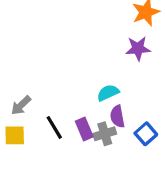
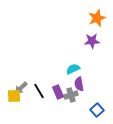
gray arrow: (21, 105) -> (21, 88), moved
blue square: (146, 134) -> (97, 110), moved

